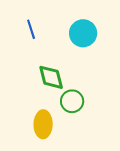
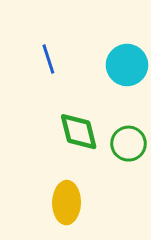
green circle: (72, 101) -> (129, 144), moved

